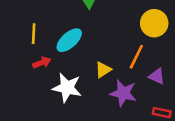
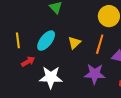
yellow triangle: (103, 70) -> (74, 43), moved

